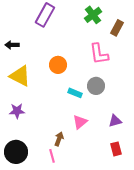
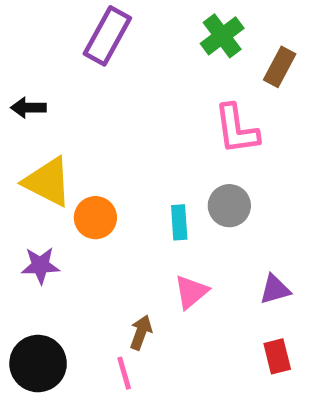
orange circle: (58, 65) -> (95, 218), moved
cyan rectangle: (75, 93) -> (179, 222), turned 64

